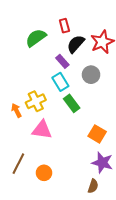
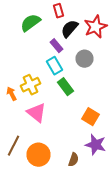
pink triangle: (42, 130) -> (36, 113), turned 30
orange circle: (44, 173) -> (38, 155), size x1.5
brown semicircle: (93, 186) -> (74, 160), moved

